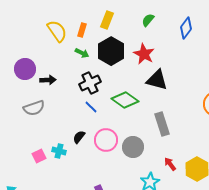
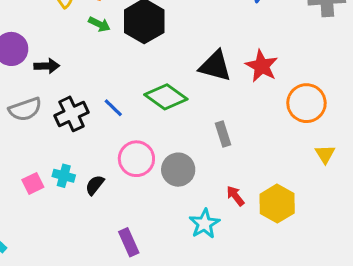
red star: (144, 54) -> (262, 66), moved
black cross: (90, 83) -> (72, 114), moved
gray rectangle: (162, 124) -> (223, 134), size x0.7
black semicircle: (79, 137) -> (95, 185), moved

